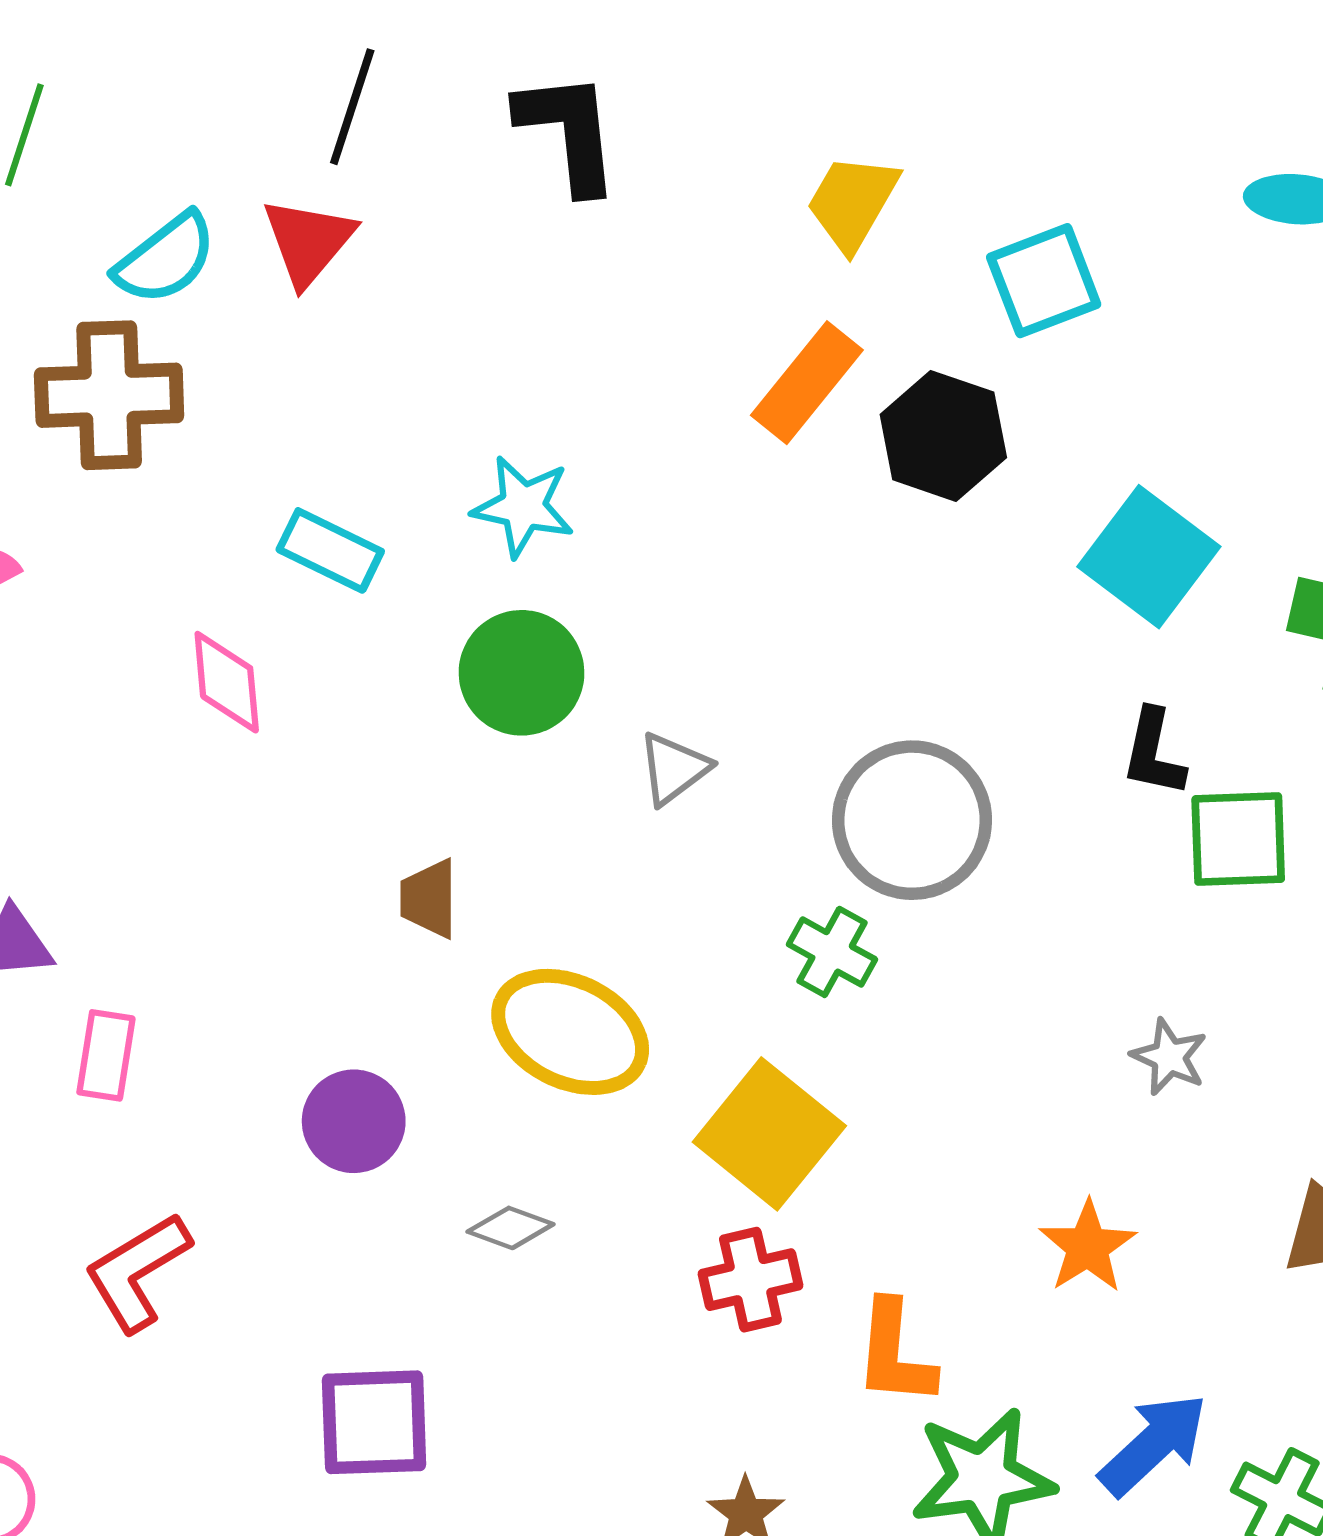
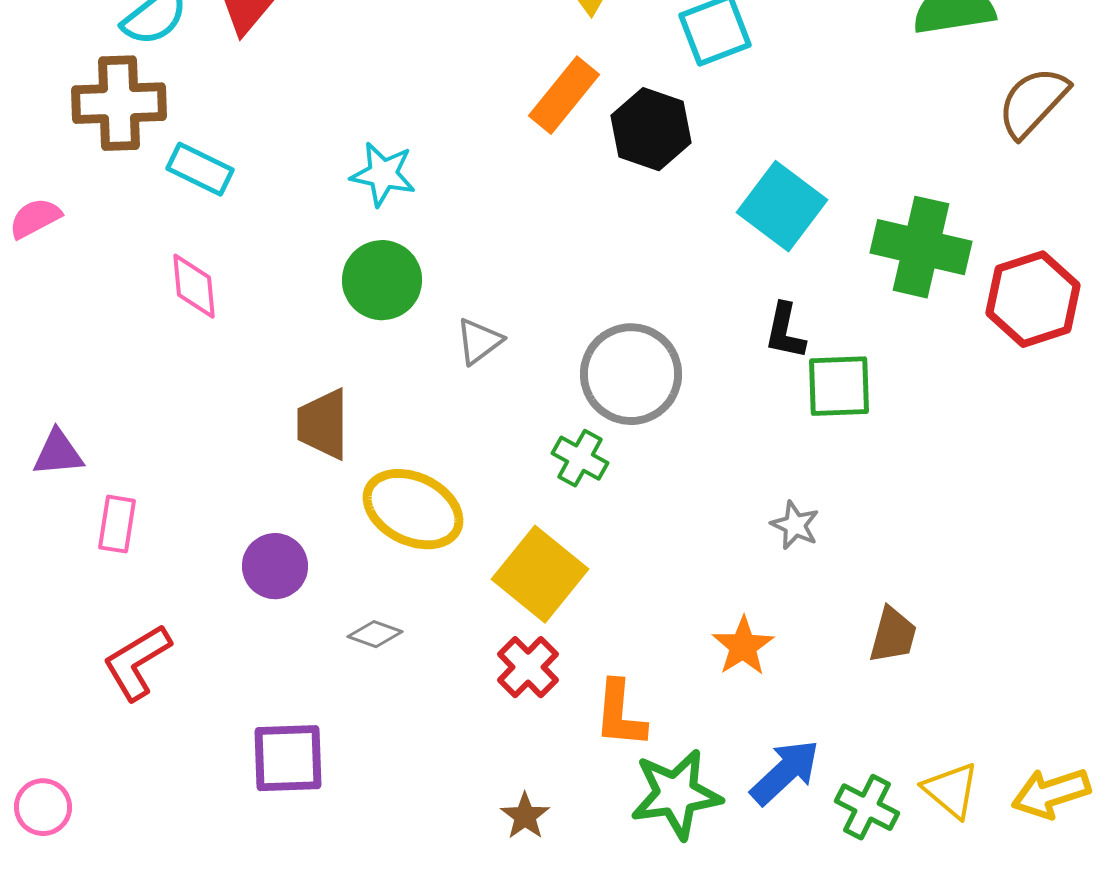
cyan rectangle: (330, 550) -> (200, 169), moved
brown trapezoid: (429, 899) -> (323, 424), size x1.4
red cross: (750, 1280) -> (528, 667), turned -32

